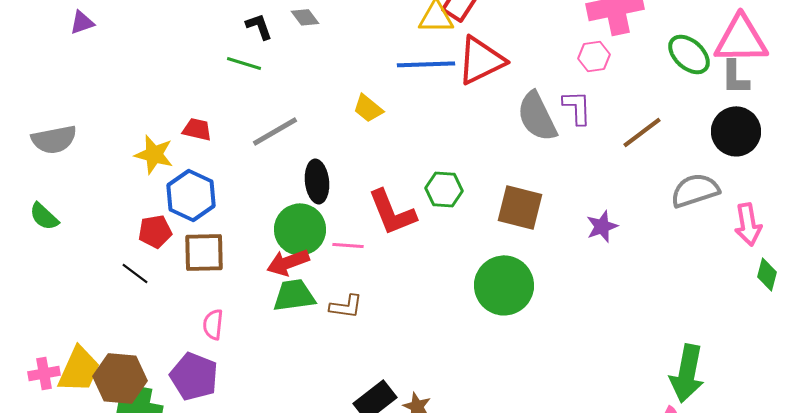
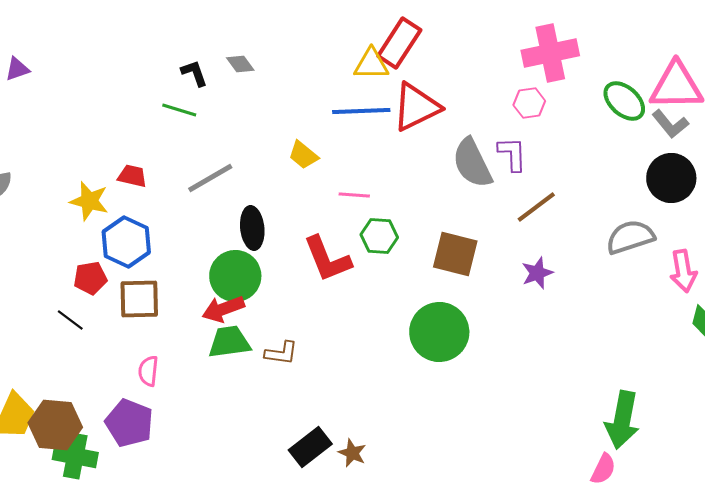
gray L-shape: (735, 77) -> (670, 124), turned -39
brown line: (642, 132) -> (536, 207), moved
pink line: (348, 245) -> (354, 195), moved

